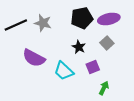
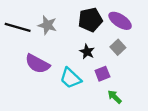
purple ellipse: (109, 19) -> (120, 21), turned 45
black line: (16, 25) -> (18, 27), turned 40
green arrow: (104, 88) -> (115, 97), turned -72

